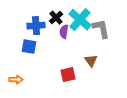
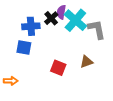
purple semicircle: (64, 32) -> (61, 12), moved
brown triangle: (91, 61) -> (87, 62), turned 48
red square: (68, 75) -> (58, 68), moved, turned 35

